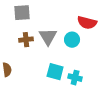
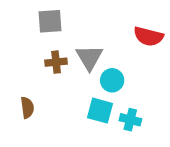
cyan circle: (72, 40) -> (112, 80), moved

